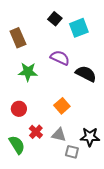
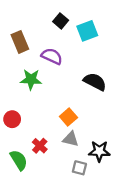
purple semicircle: (60, 58) -> (52, 56), moved
red circle: (19, 109) -> (12, 119), moved
gray triangle: (59, 135) -> (71, 139), moved

